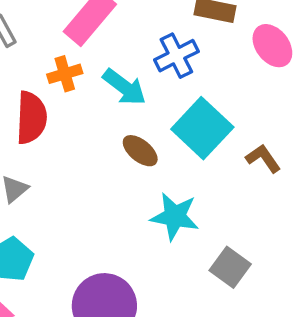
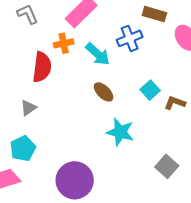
cyan square: (202, 128) -> (150, 90), moved, size x0.6
brown L-shape: (263, 158) -> (175, 103), turned -40
gray square: (230, 267) -> (167, 166), moved

